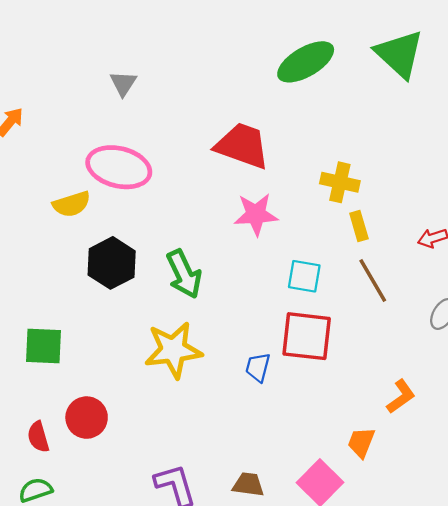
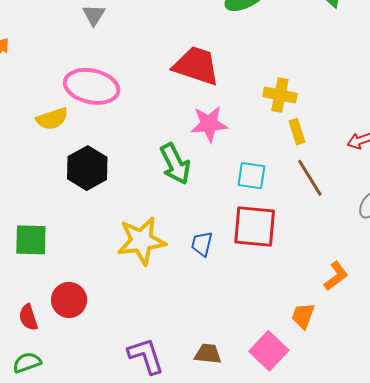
green arrow: (184, 274) -> (175, 164), moved
blue trapezoid: (258, 367) -> (202, 244), moved

